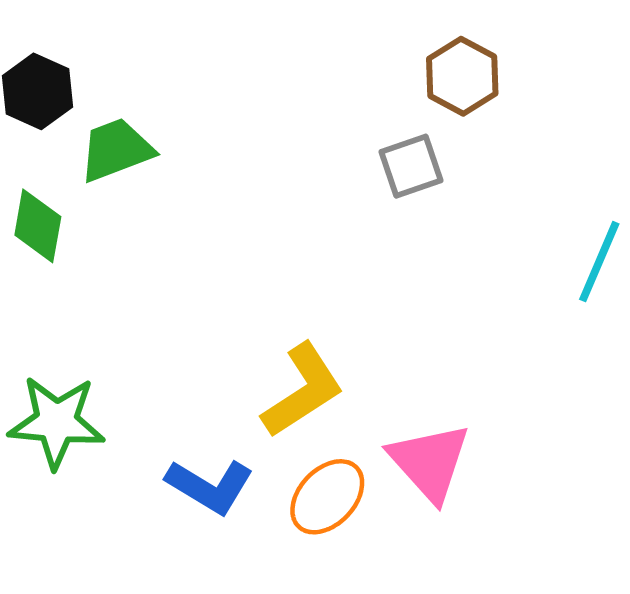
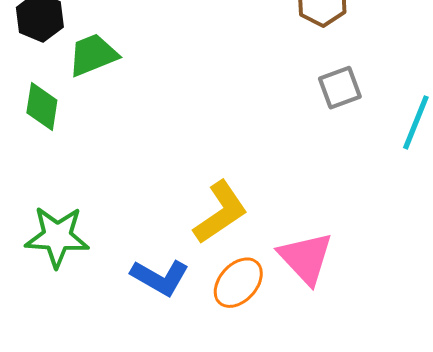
gray square: (411, 166) -> (340, 88), moved

